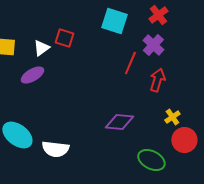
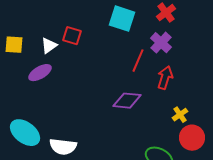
purple diamond: (119, 122) -> (127, 101), moved

